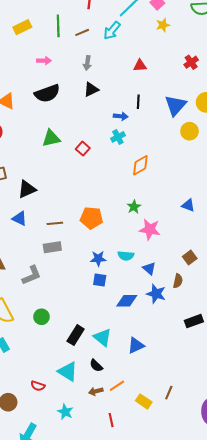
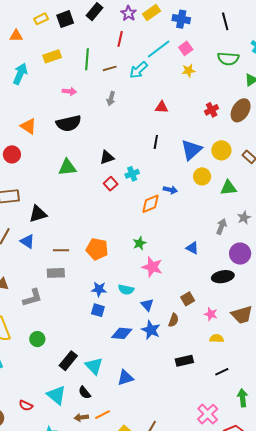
black triangle: (91, 89) -> (107, 157), moved
blue arrow: (121, 116) -> (170, 190), moved
red square: (83, 149) -> (111, 184), moved

